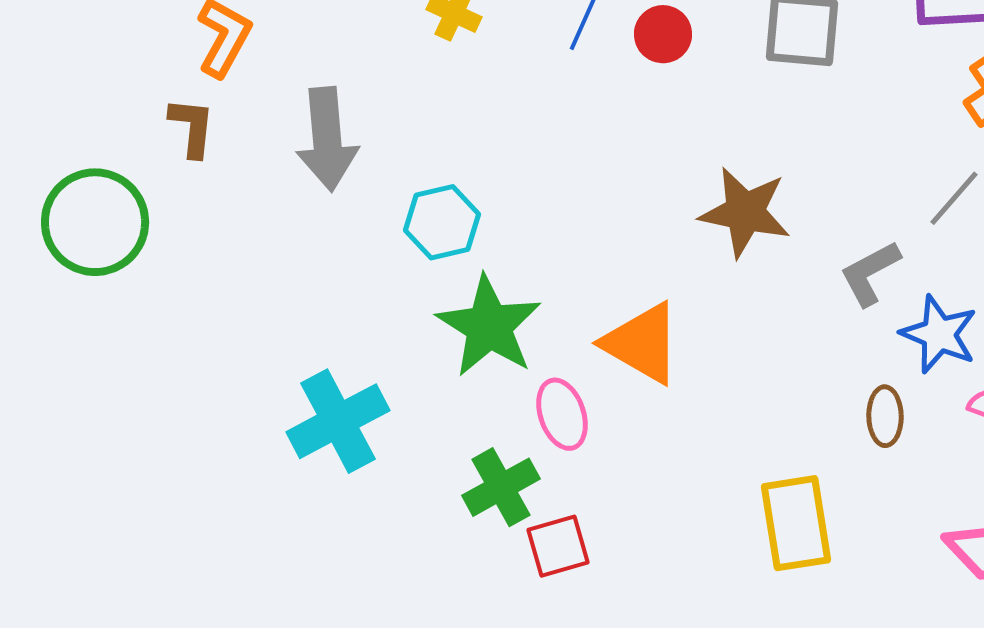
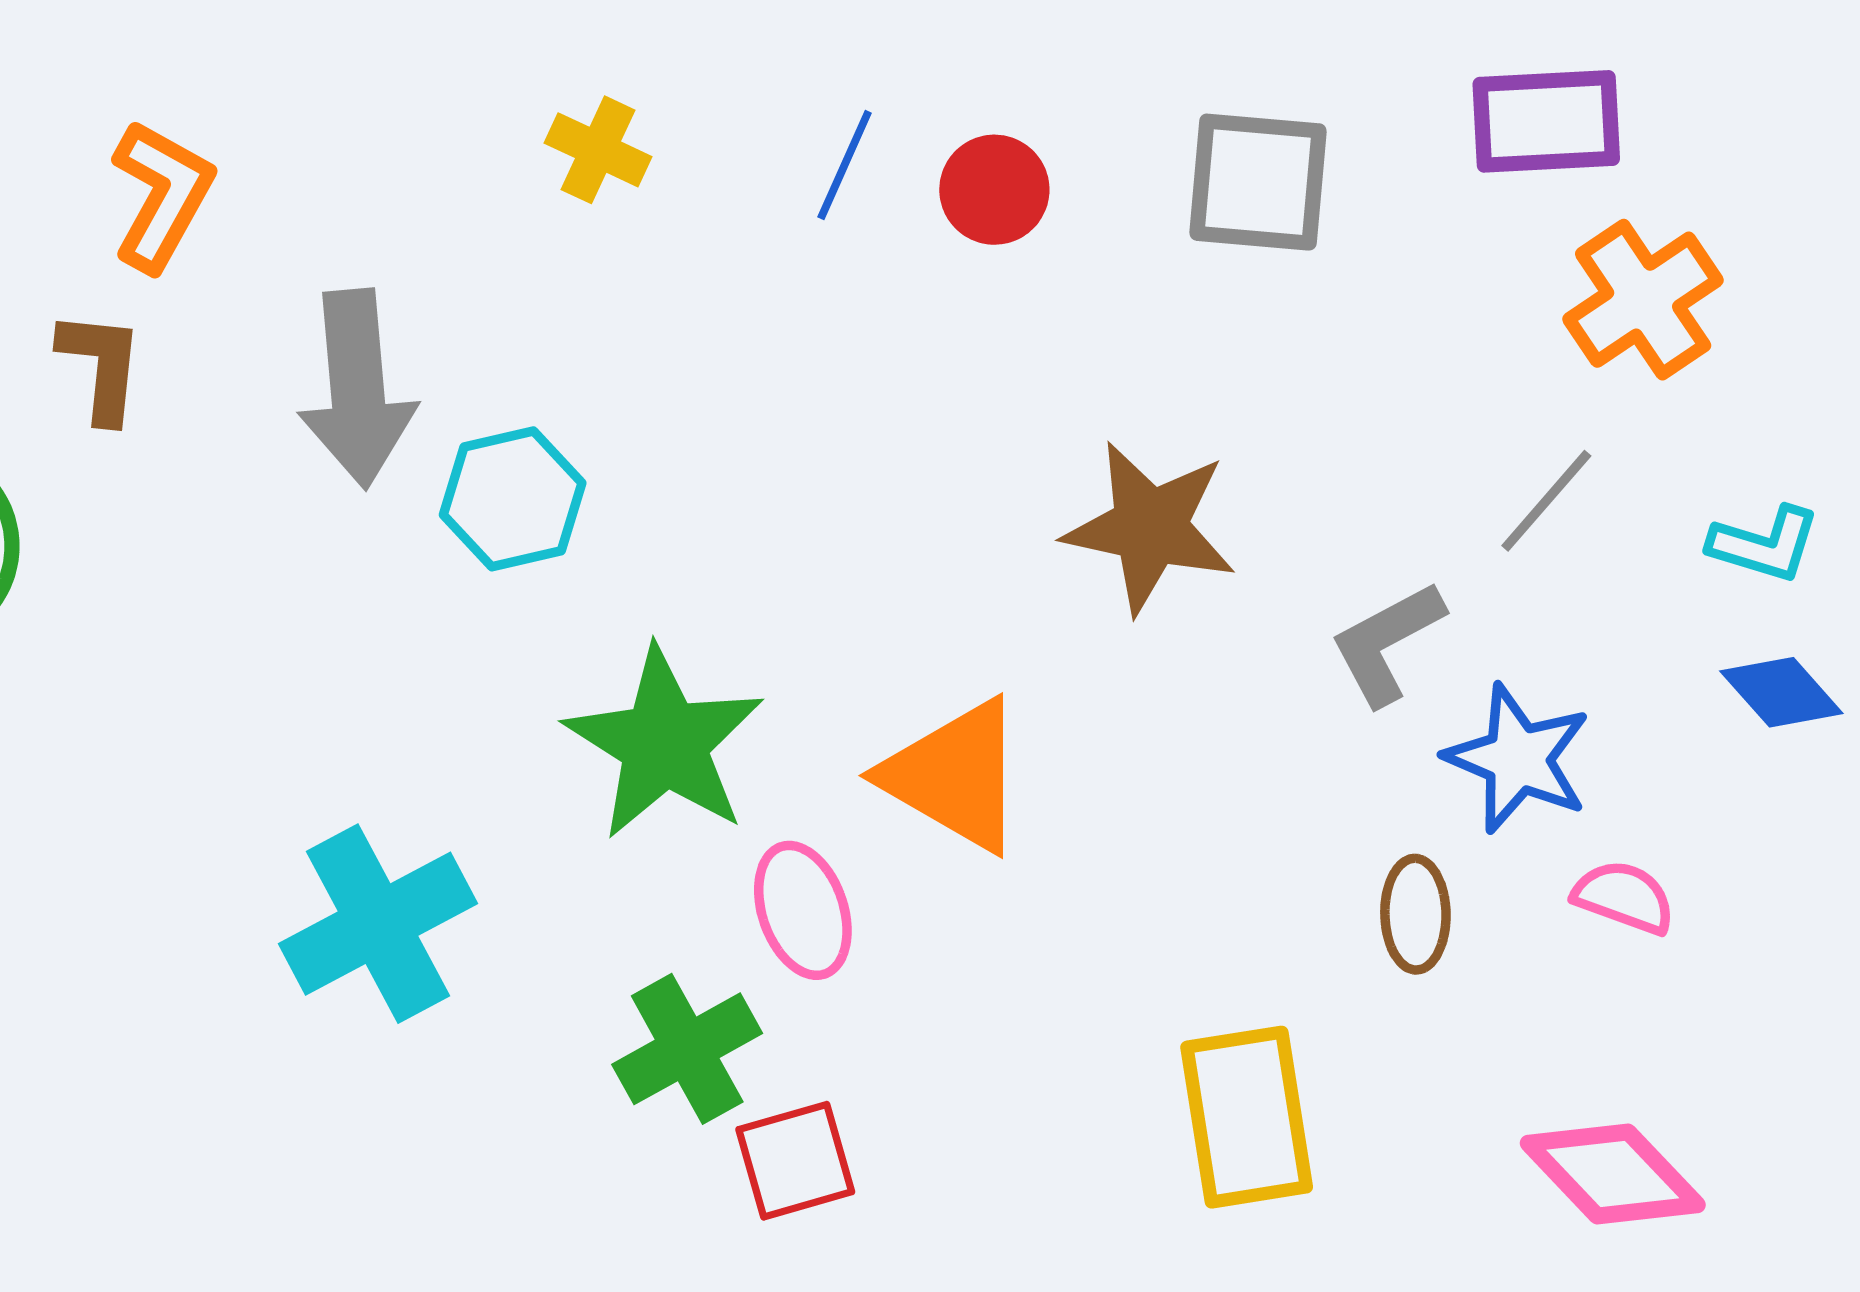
cyan hexagon: (442, 222) -> (513, 499), moved

